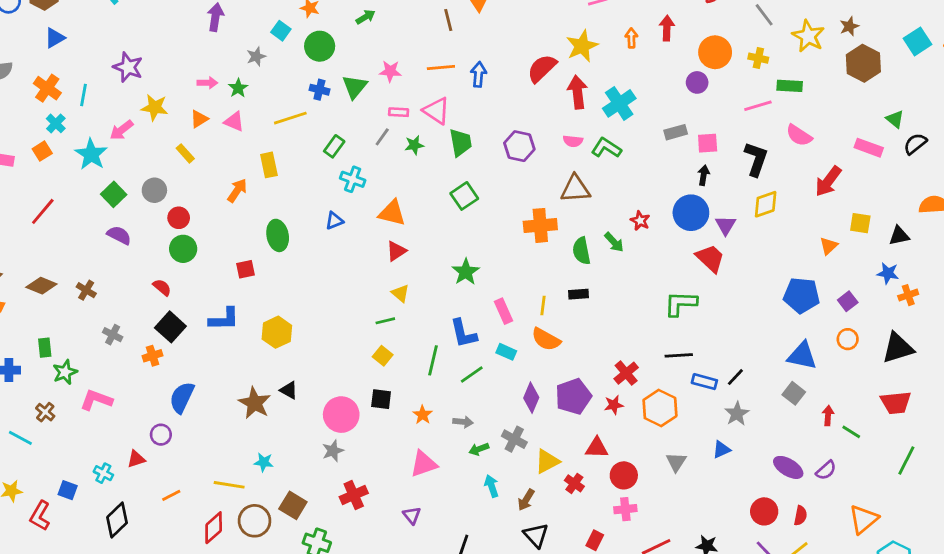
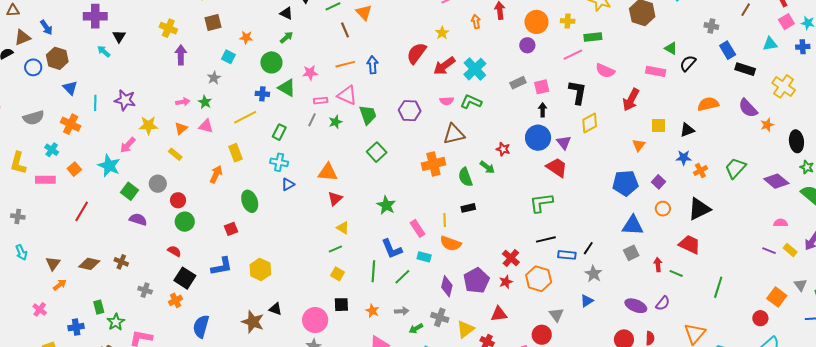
blue triangle: (55, 38) -> (70, 88), turned -35
green circle: (320, 46) -> (271, 62), moved
yellow star: (582, 46) -> (442, 33), size x0.6
green triangle: (355, 87) -> (287, 88), turned -30
red arrow: (577, 92) -> (444, 66), turned -110
cyan line: (84, 95) -> (95, 103), moved
cyan cross: (56, 123) -> (52, 150), moved
cyan cross: (353, 179) -> (279, 162), moved
gray square: (794, 393) -> (631, 253), turned 35
red trapezoid: (896, 403) -> (690, 244), moved, turned -140
red circle: (624, 475) -> (542, 335), moved

